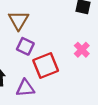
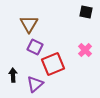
purple triangle: (25, 88) -> (35, 84), turned -36

